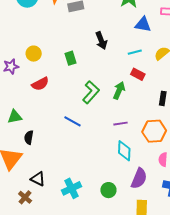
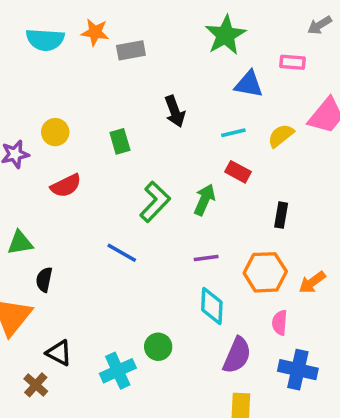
green circle: (108, 190) -> (158, 347), moved

